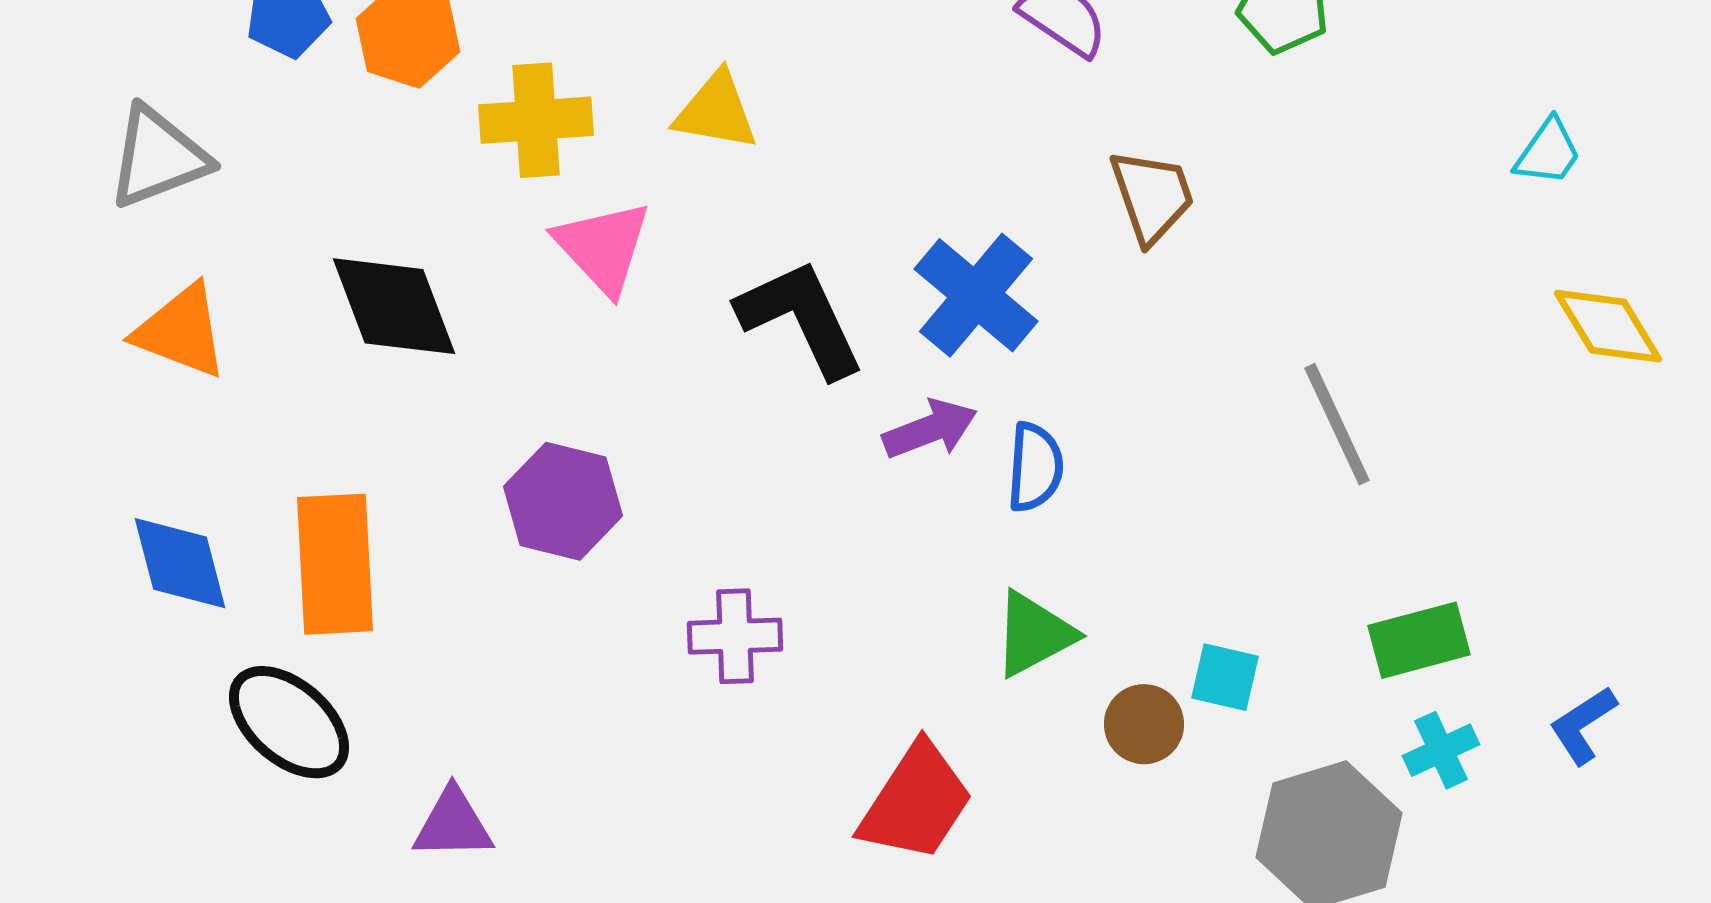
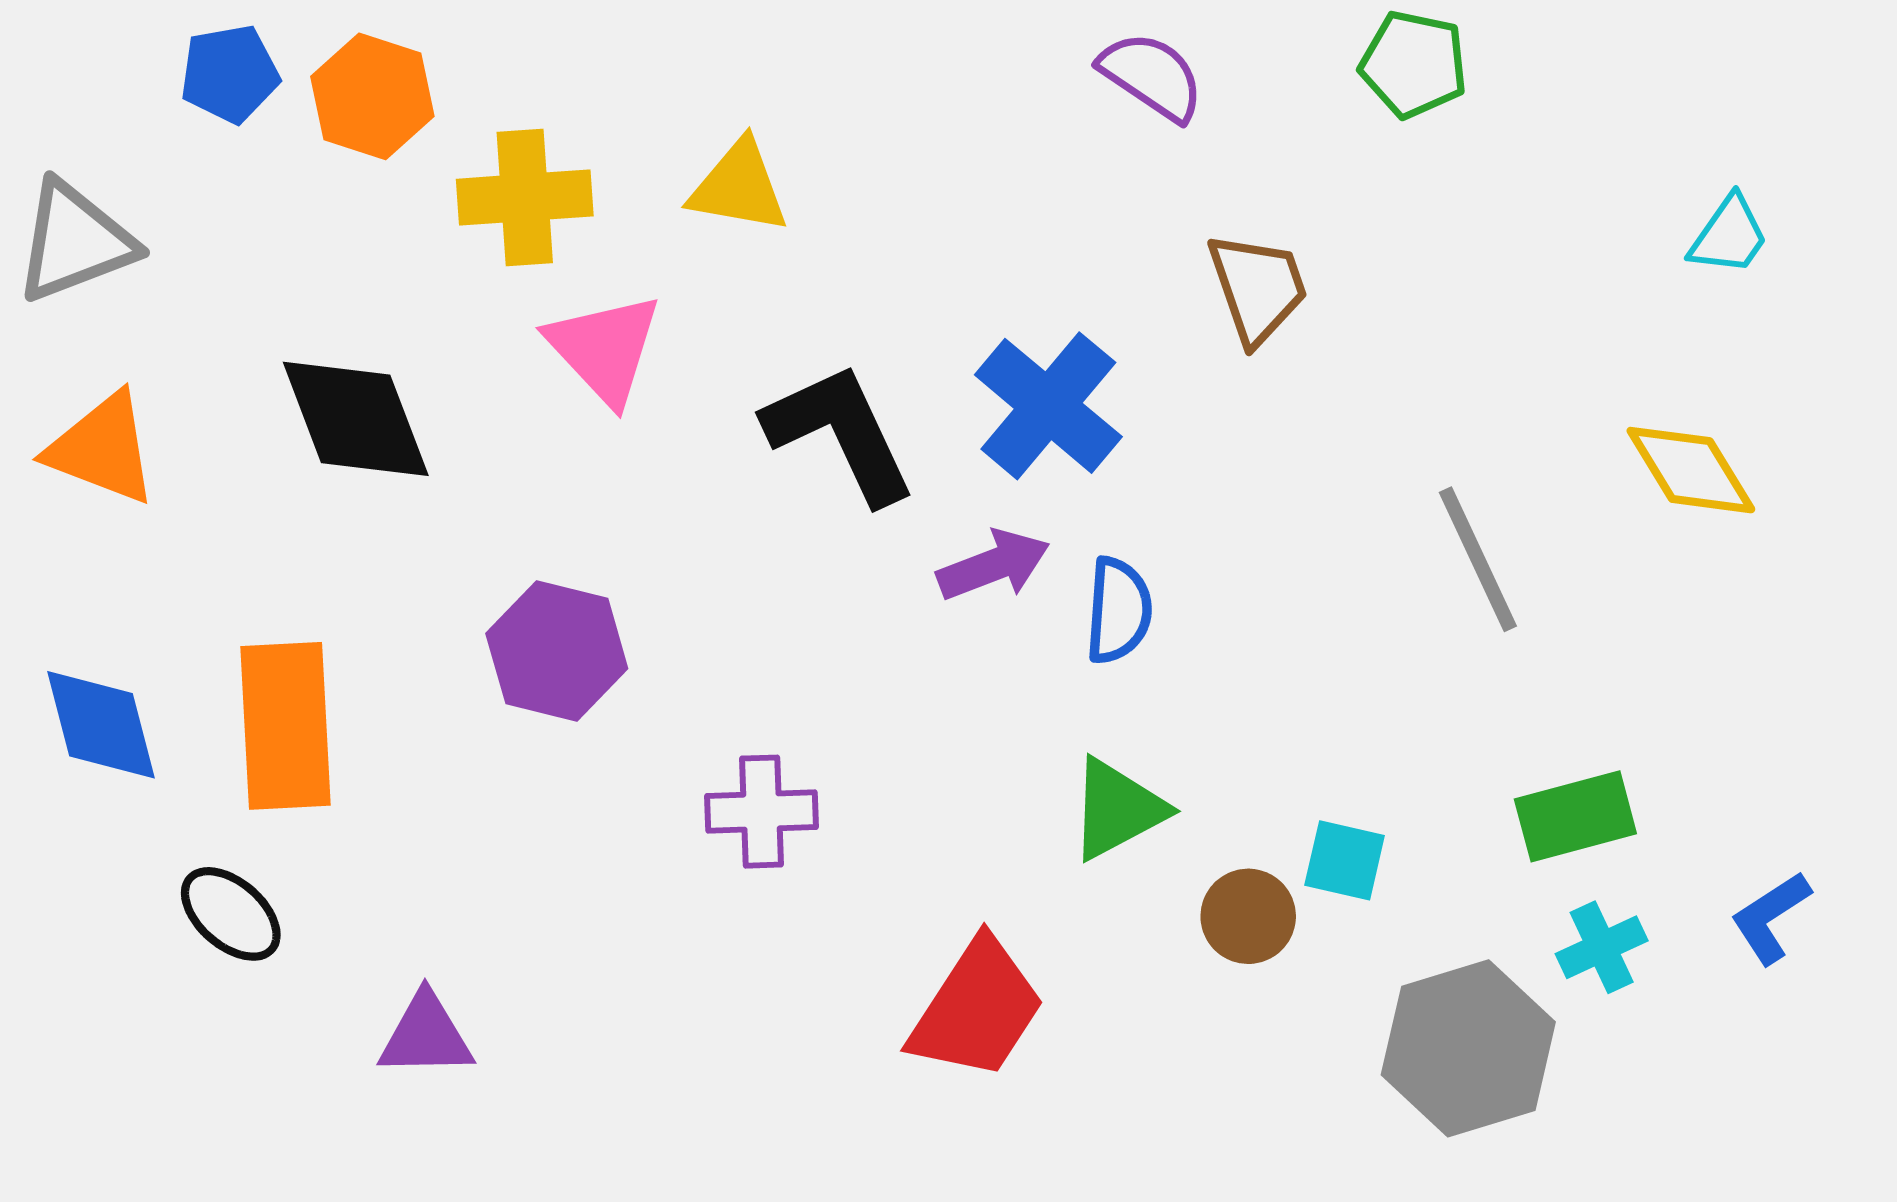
yellow diamond: (1608, 326) -> (1691, 470), moved
black ellipse: (289, 722) -> (231, 914), size x0.7

